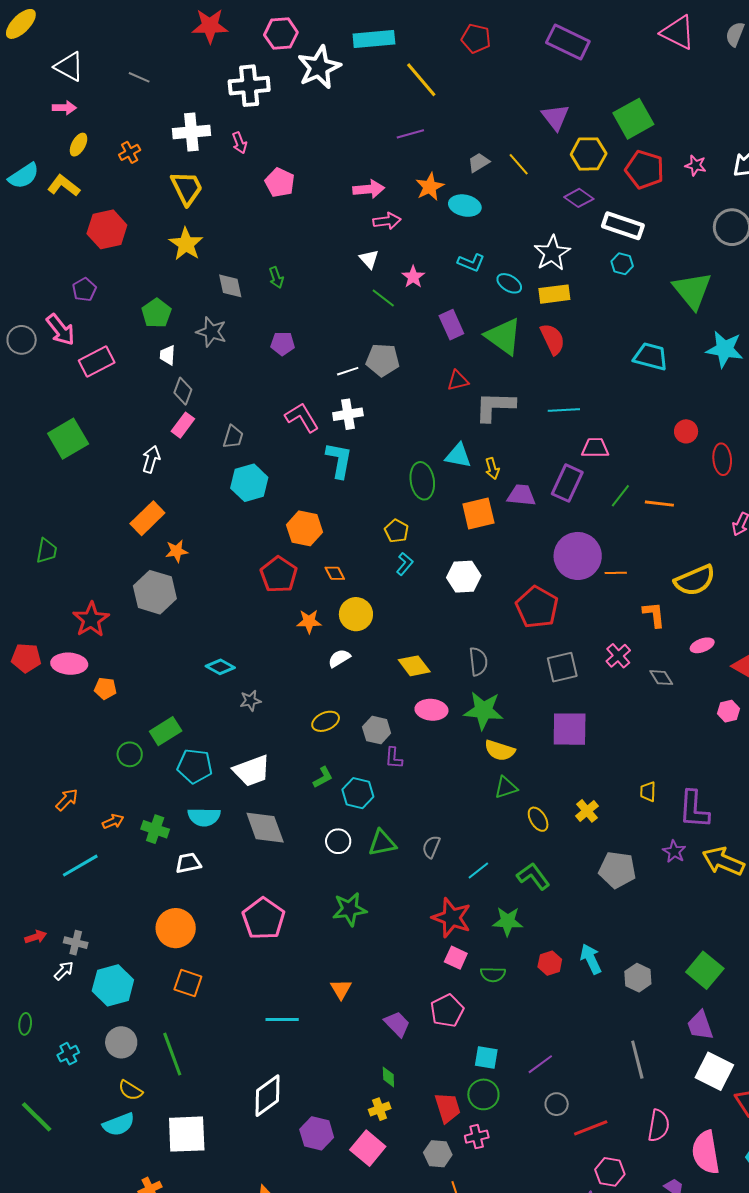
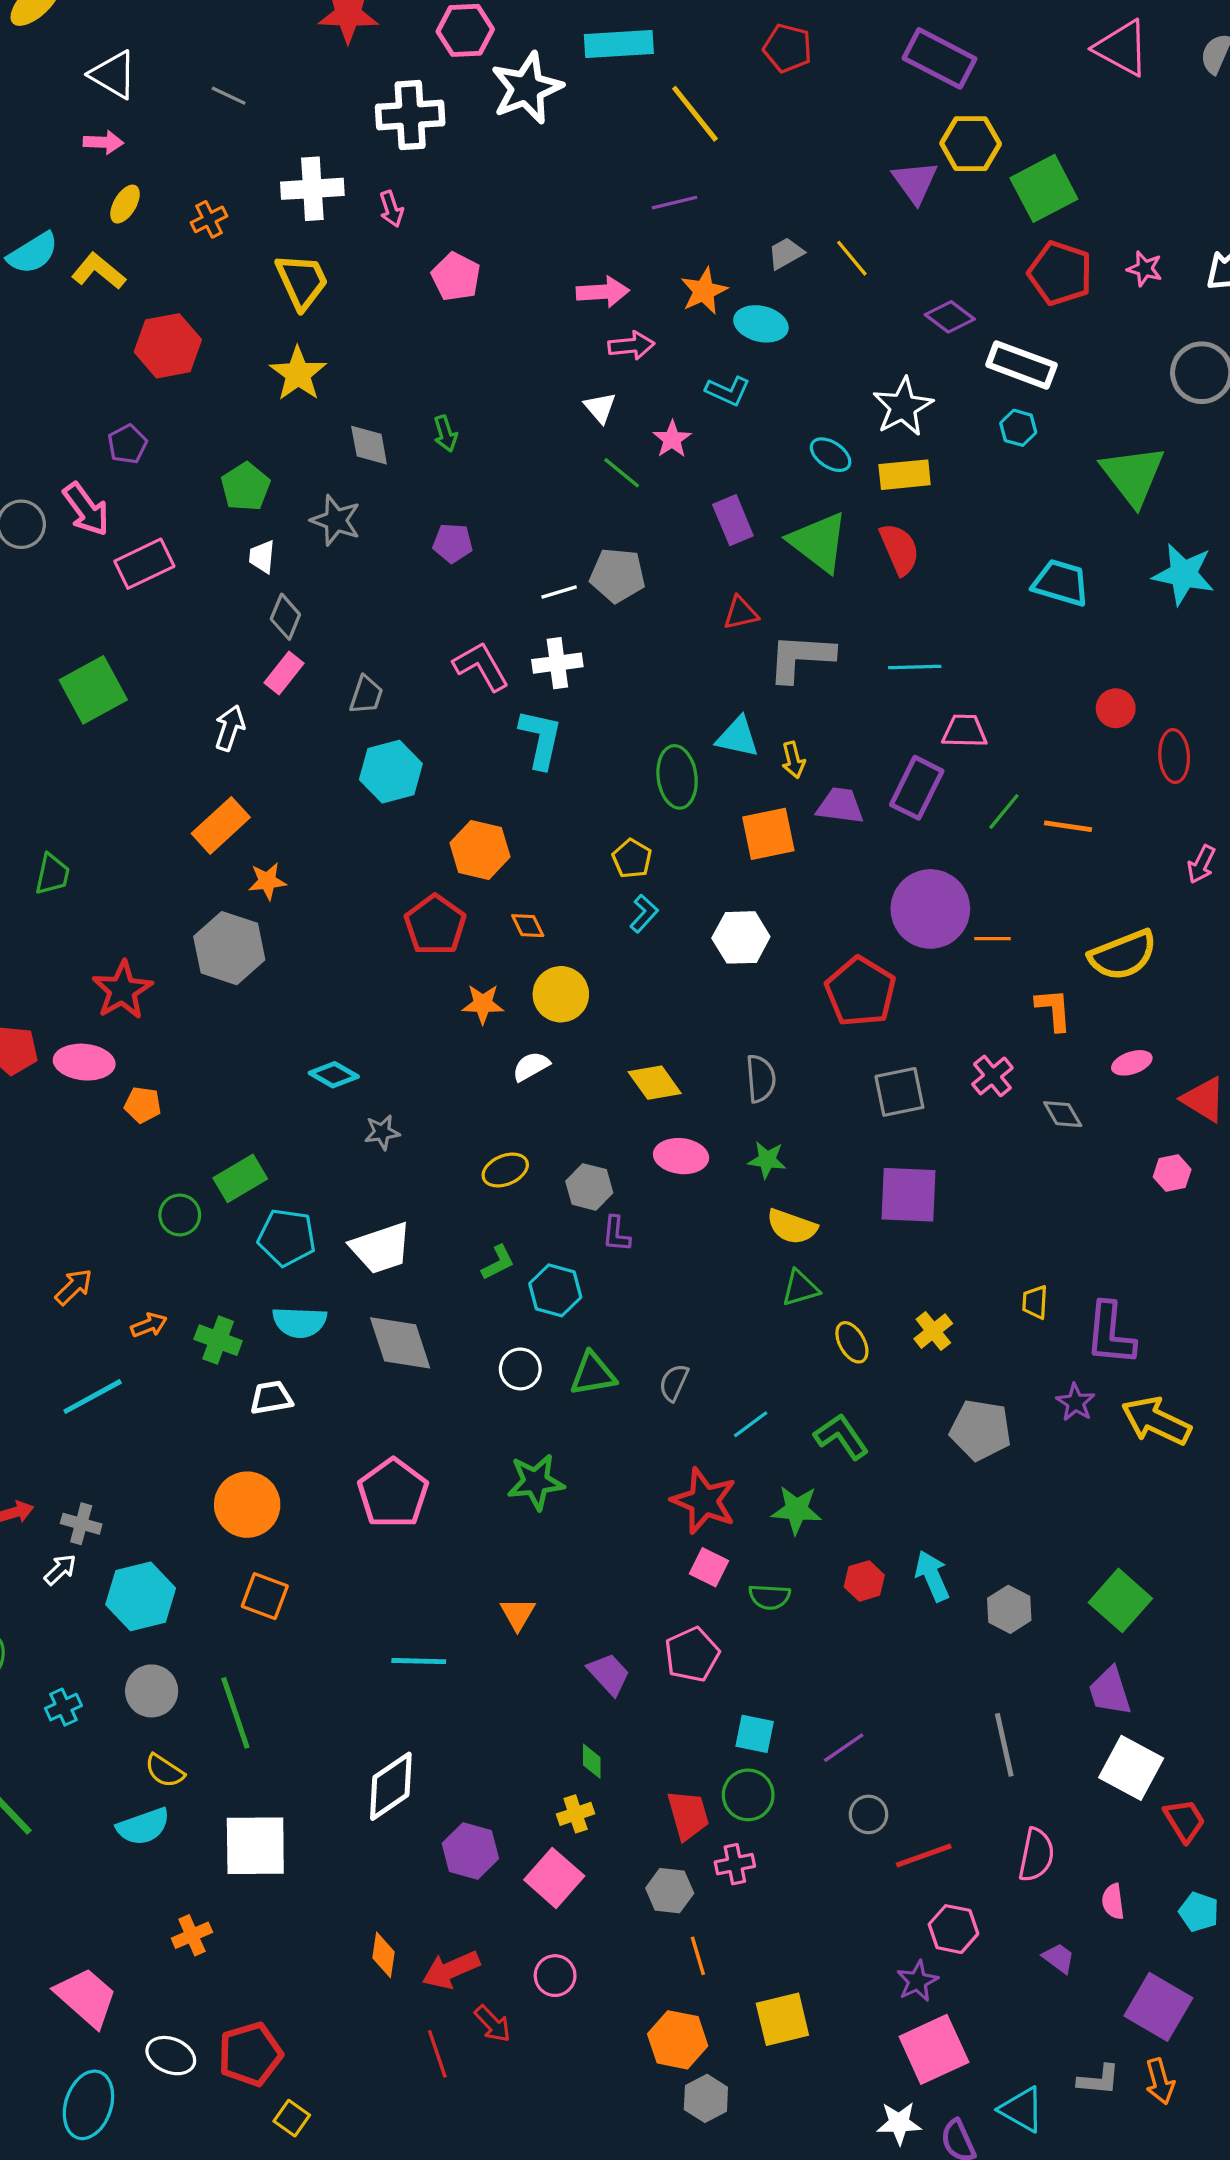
yellow hexagon: (589, 154) -> (971, 144), moved
cyan L-shape: (471, 263) -> (728, 391), moved
green star: (483, 710) -> (767, 1160), size x0.6
pink semicircle: (706, 1152) -> (1113, 1901), size x0.5

